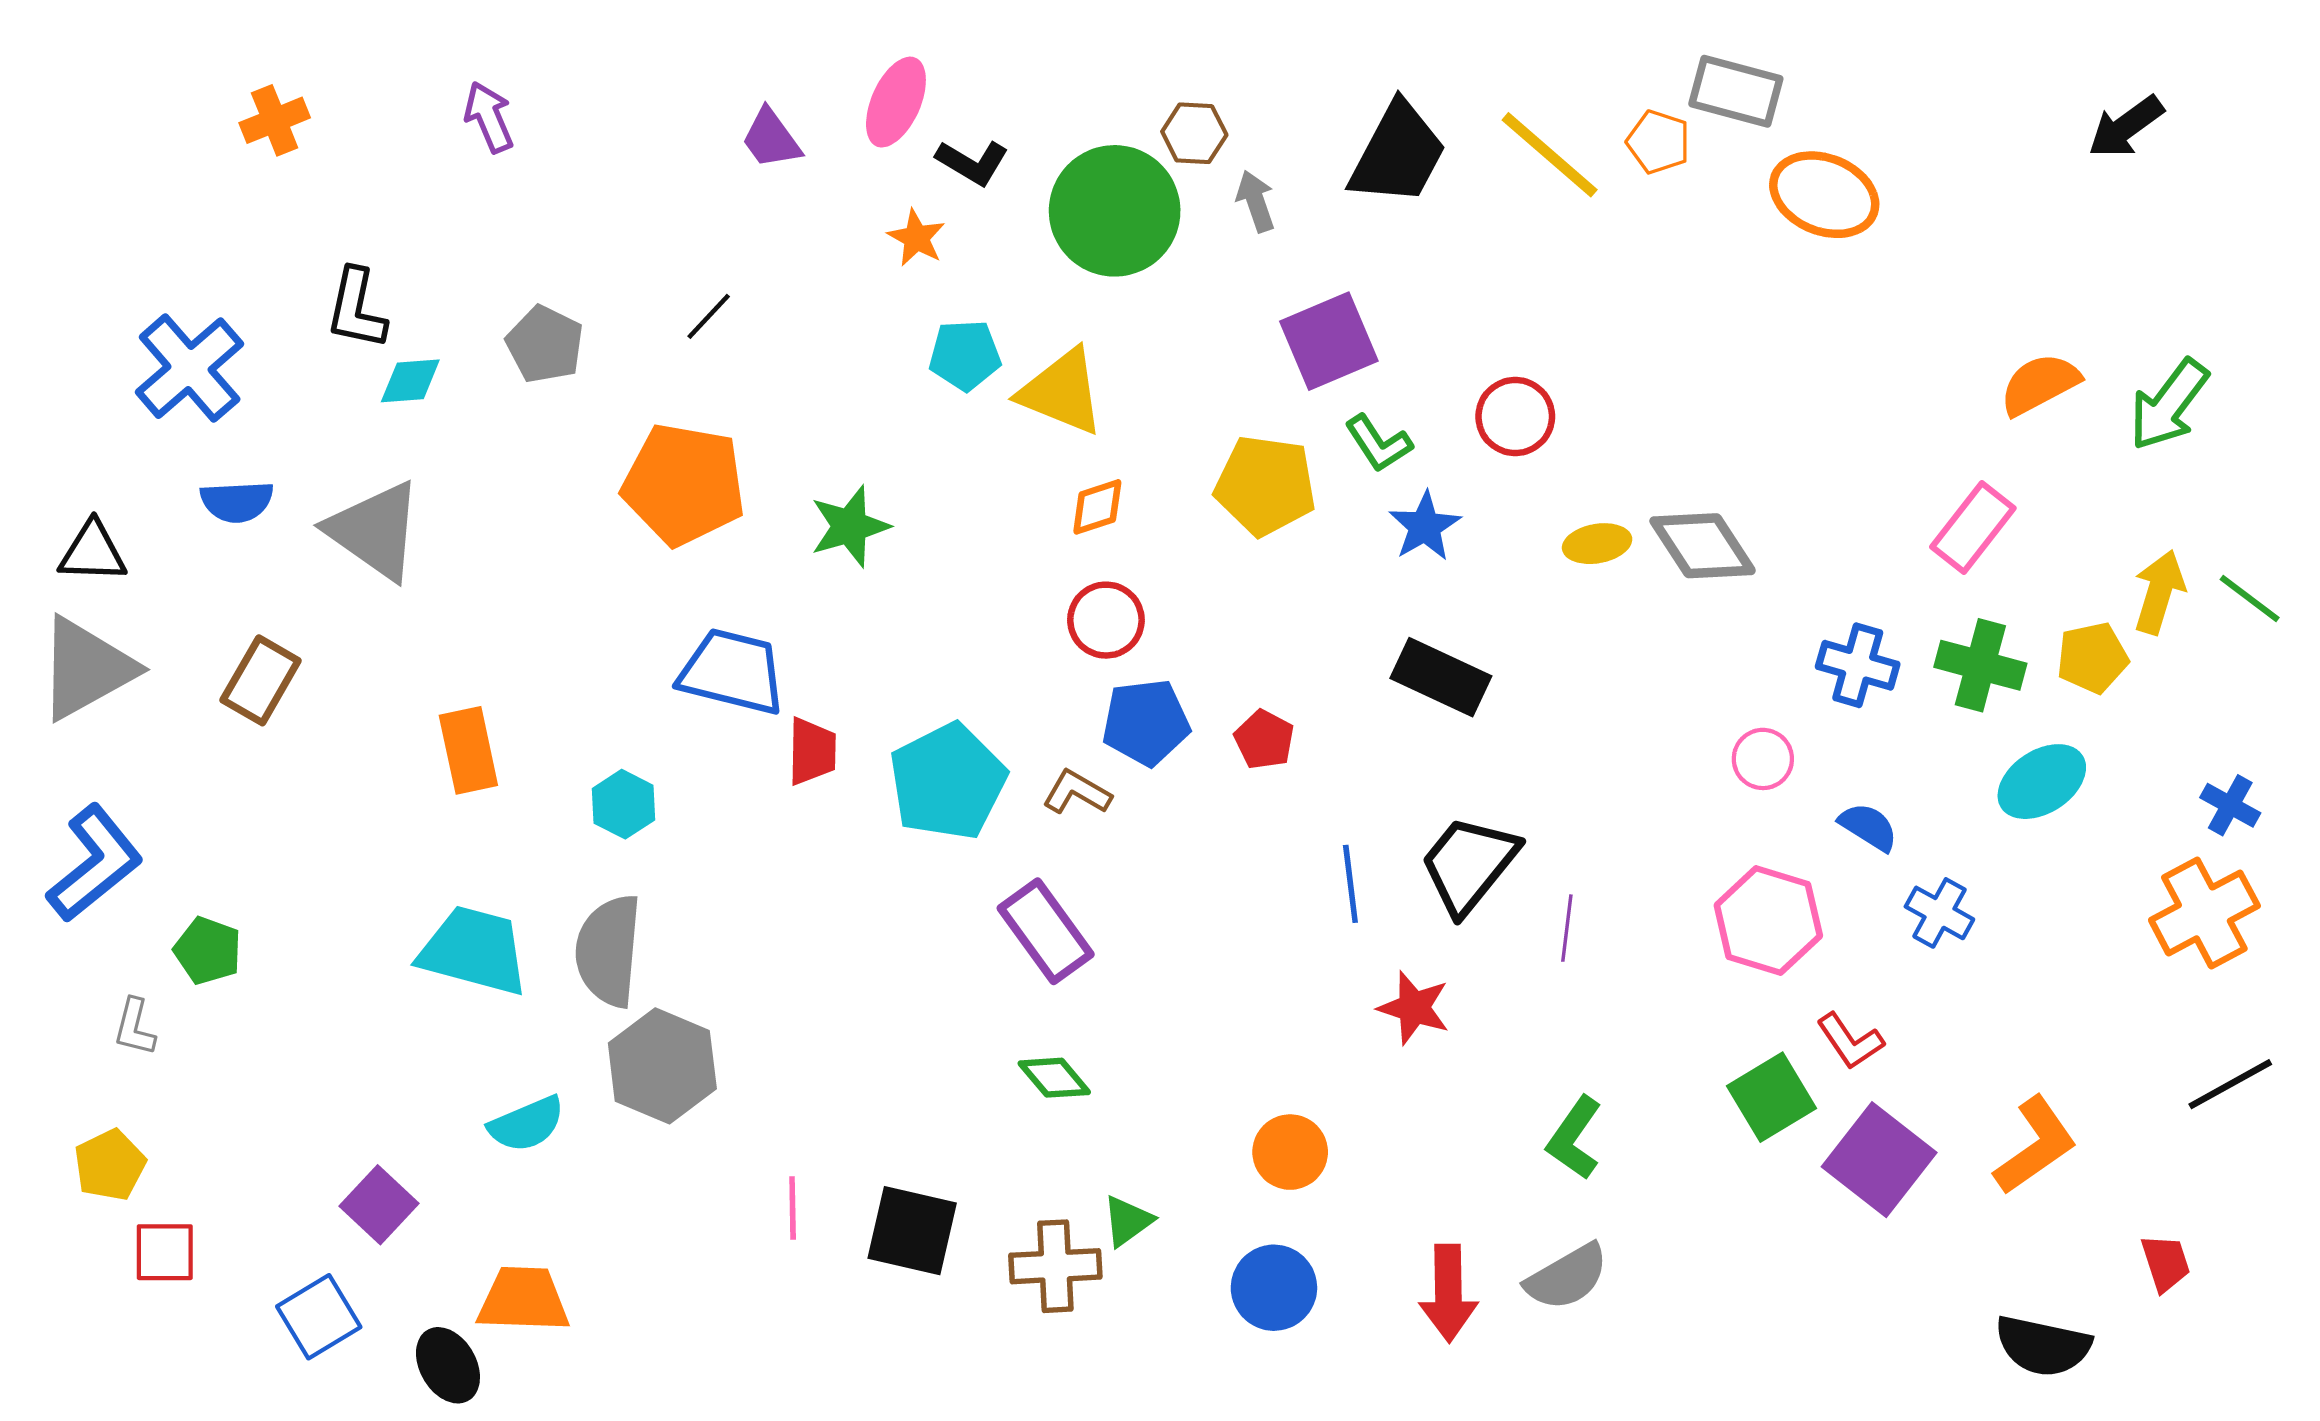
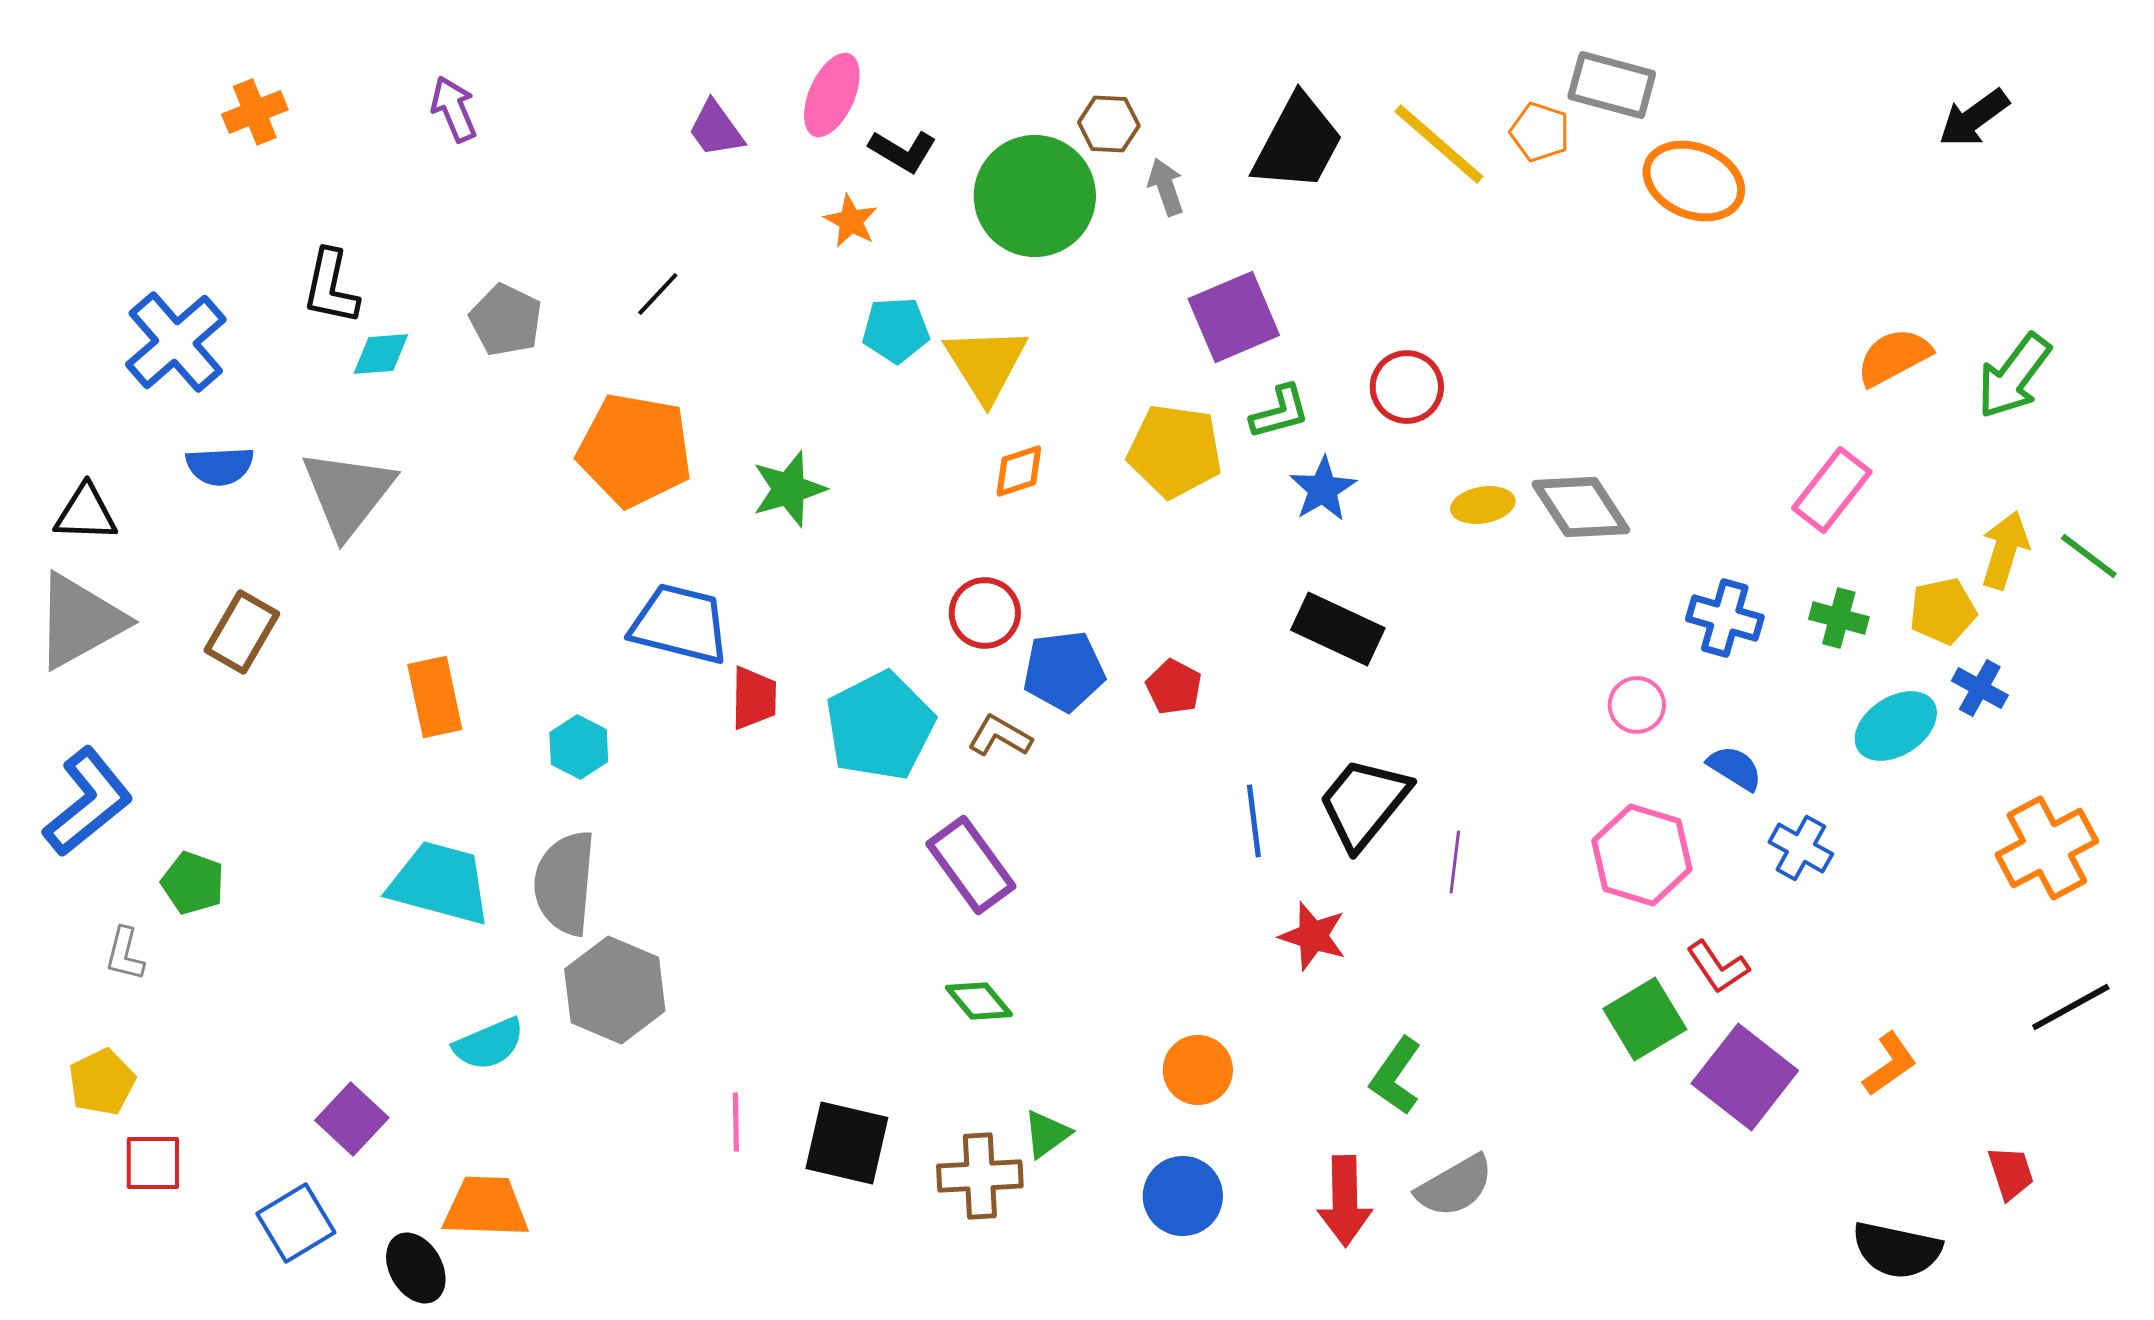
yellow triangle: (1062, 392) -> (986, 364), turned 36
green L-shape: (1378, 443) -> (1280, 412), turned -72
gray triangle: (375, 531) -> (348, 493), turned 33
red circle: (1106, 620) -> (985, 613), moved
green cross: (1980, 665) -> (1839, 618), size x0.7
blue cross: (2230, 805) -> (1980, 688), moved
green L-shape: (1574, 1138) -> (1396, 1076), moved
orange L-shape: (2035, 1146) -> (1890, 1064), size x0.7

